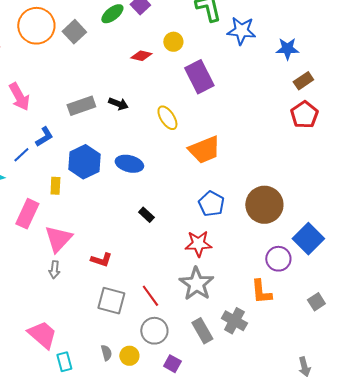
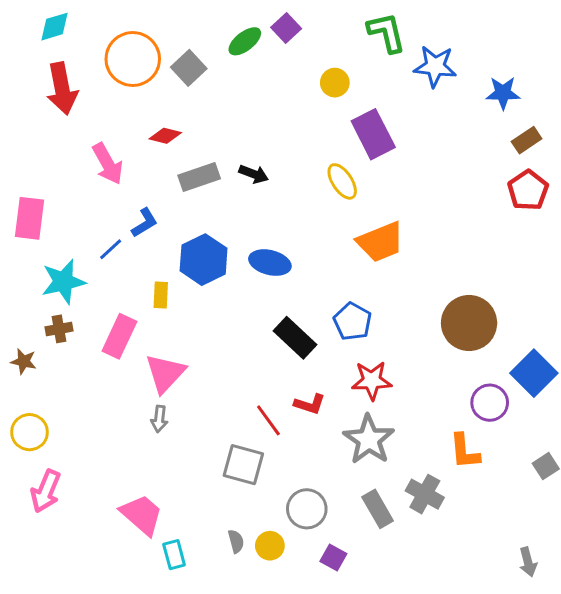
red diamond: (141, 56) -> (165, 136), moved
yellow ellipse: (167, 118) -> (342, 181), moved
blue pentagon: (211, 204) -> (353, 322), moved
black rectangle: (146, 215) -> (295, 338), size x1.8
red L-shape: (101, 260) -> (310, 404), moved
red line: (150, 296) -> (268, 420), moved

